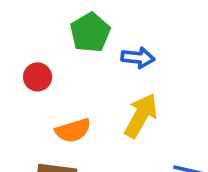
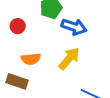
blue arrow: (138, 58) -> (74, 27), size x1.4

